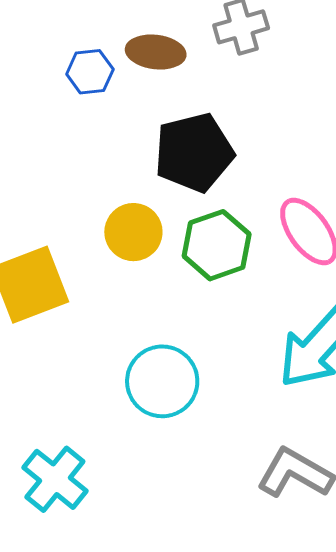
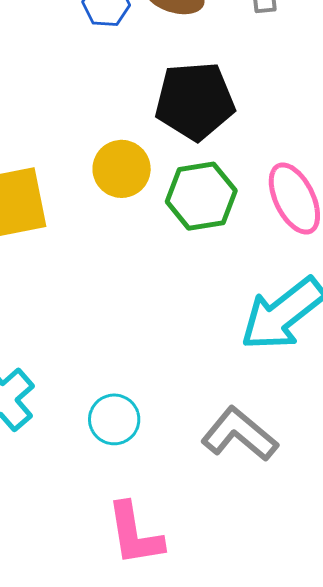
cyan circle: (162, 381) -> (114, 419), moved, size x0.7

